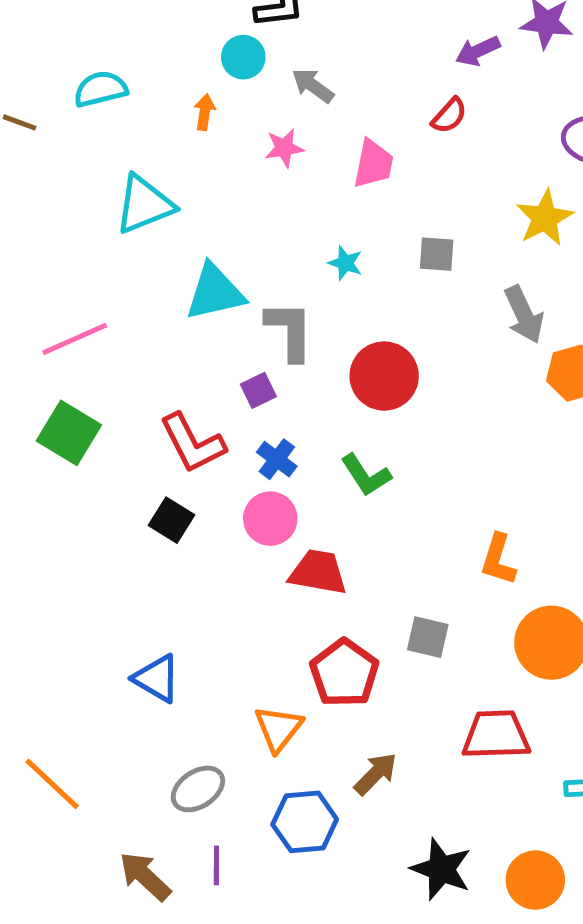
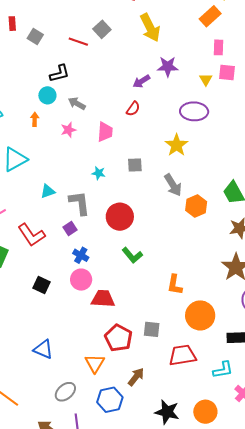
cyan triangle: (215, 292) -> (48, 191), size x0.6
red L-shape: (193, 443) -> (31, 235), moved
green L-shape: (366, 475) -> (132, 255), moved
gray square: (428, 637) -> (152, 329), moved

